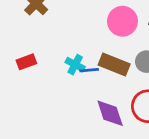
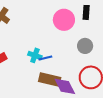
brown rectangle: (114, 64) -> (50, 80), moved

